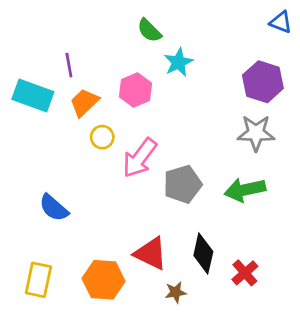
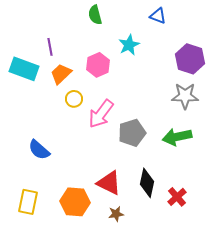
blue triangle: (281, 22) -> (158, 16), moved
green semicircle: (149, 30) -> (95, 15), moved, turned 30
brown star: (176, 292) -> (116, 214), moved

